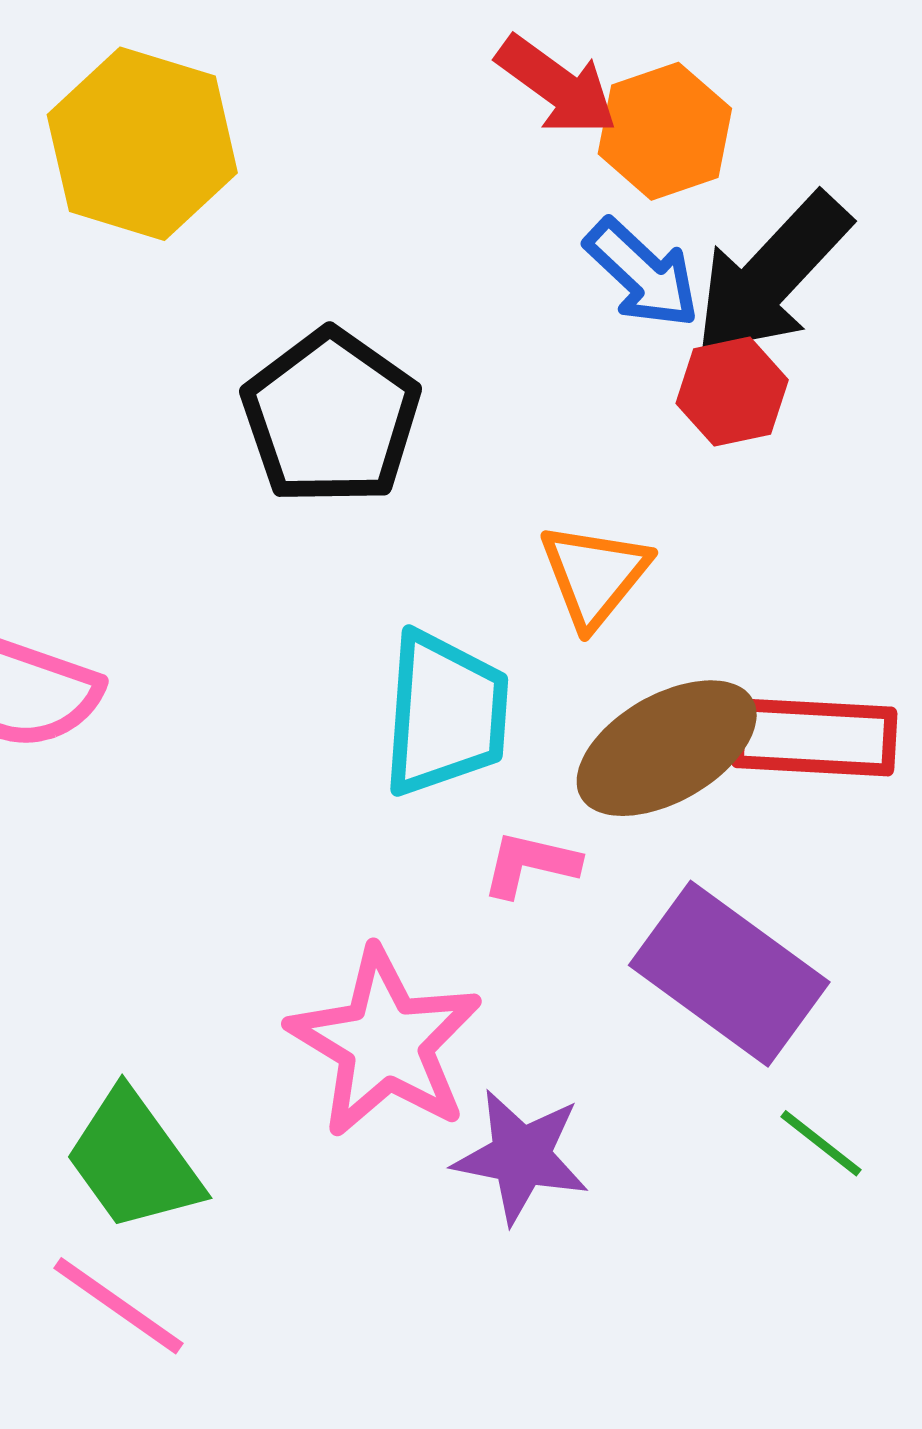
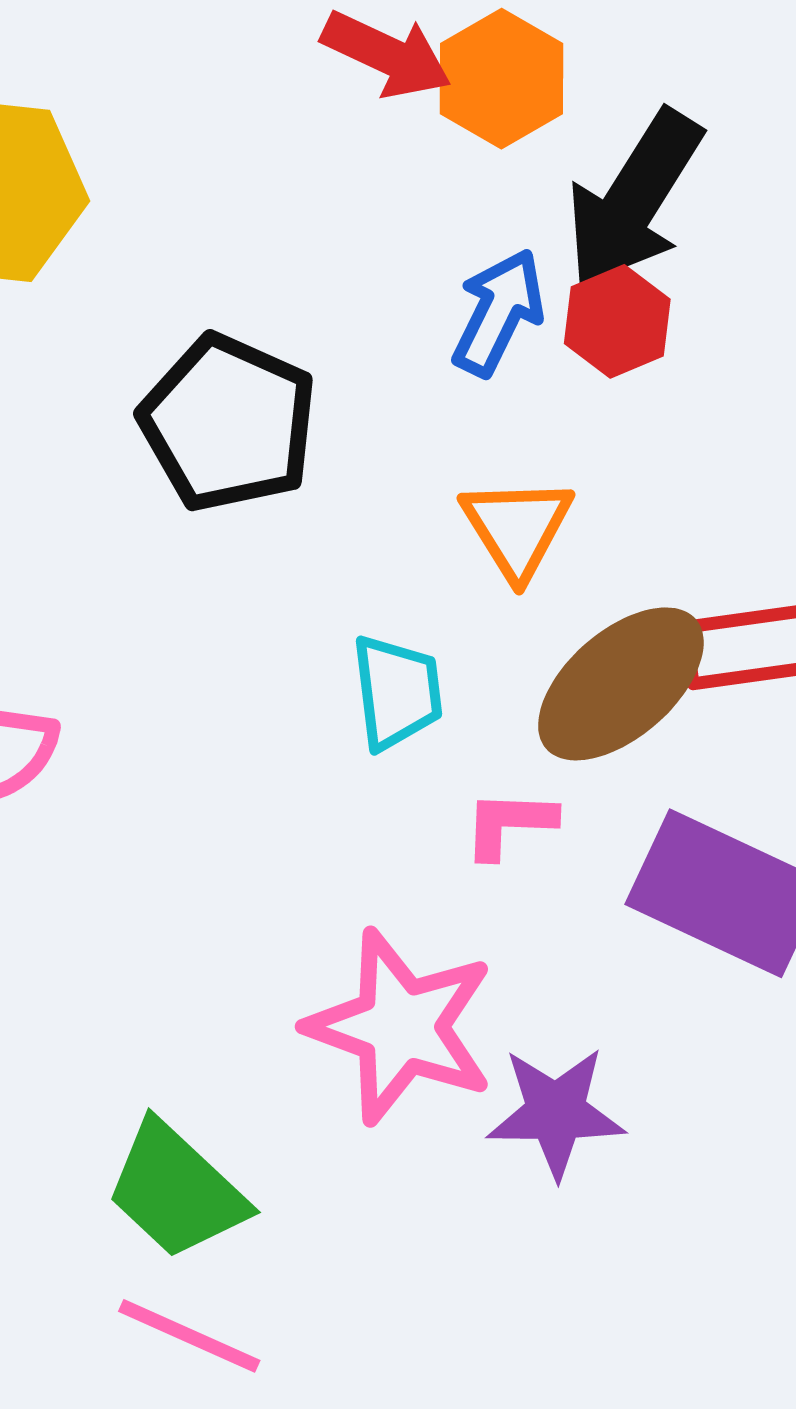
blue arrow: (642, 274) -> (498, 312), moved, turned -96
cyan trapezoid: (445, 714) -> (397, 692), size x0.7

